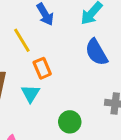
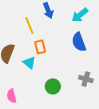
cyan triangle: (30, 94) -> (29, 63), turned -32

